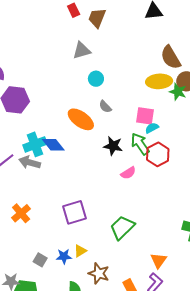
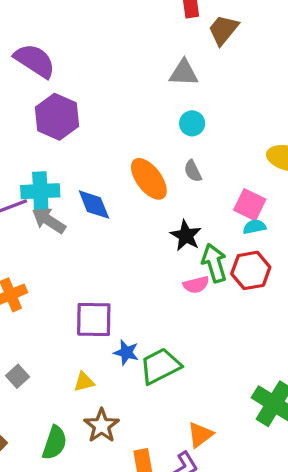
cyan cross: (35, 144) -> (40, 191), moved
green arrow: (140, 144) -> (214, 263), moved
blue star: (64, 256) -> (126, 352), moved

